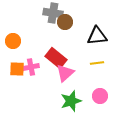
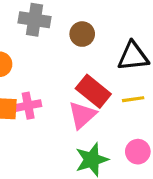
gray cross: (53, 13) -> (35, 20), moved
red rectangle: (56, 58) -> (93, 91), moved

